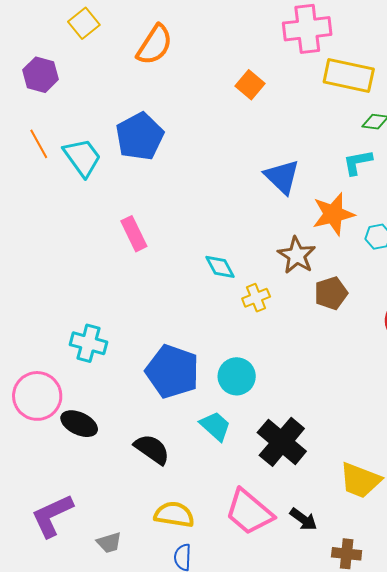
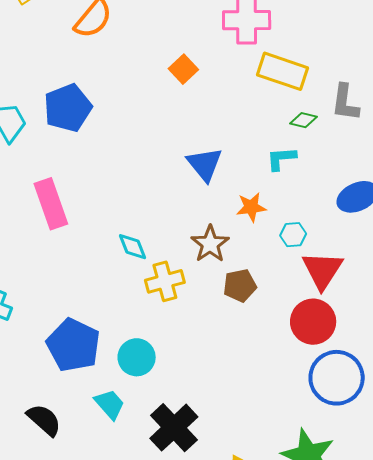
orange star: (333, 214) -> (251, 207), size x0.7
pink rectangle: (134, 234) -> (51, 204), size x1.4
yellow cross: (256, 298) -> (165, 281), size x1.4

